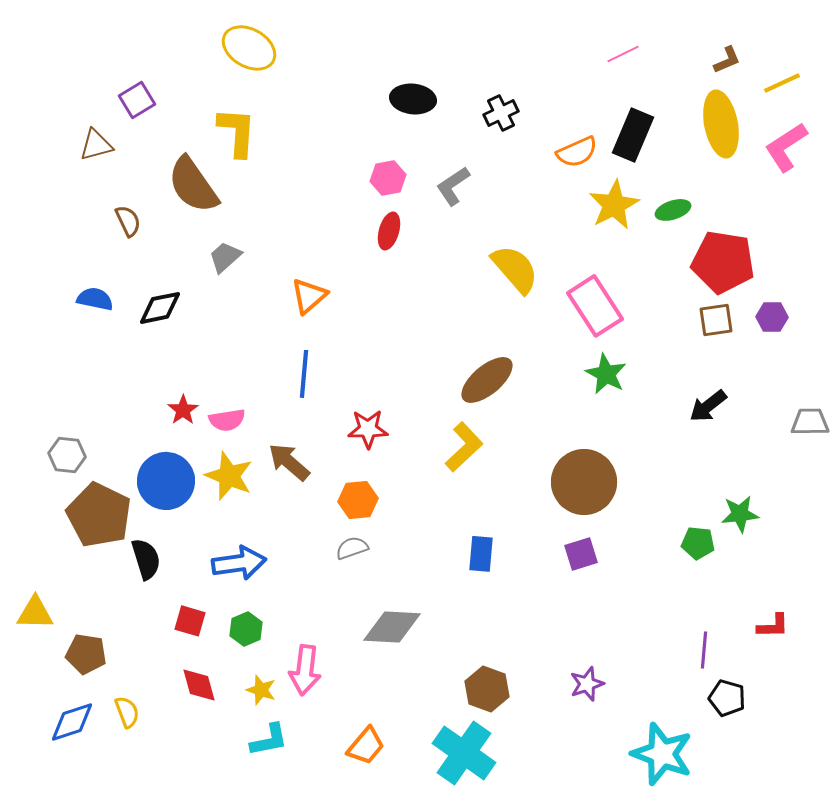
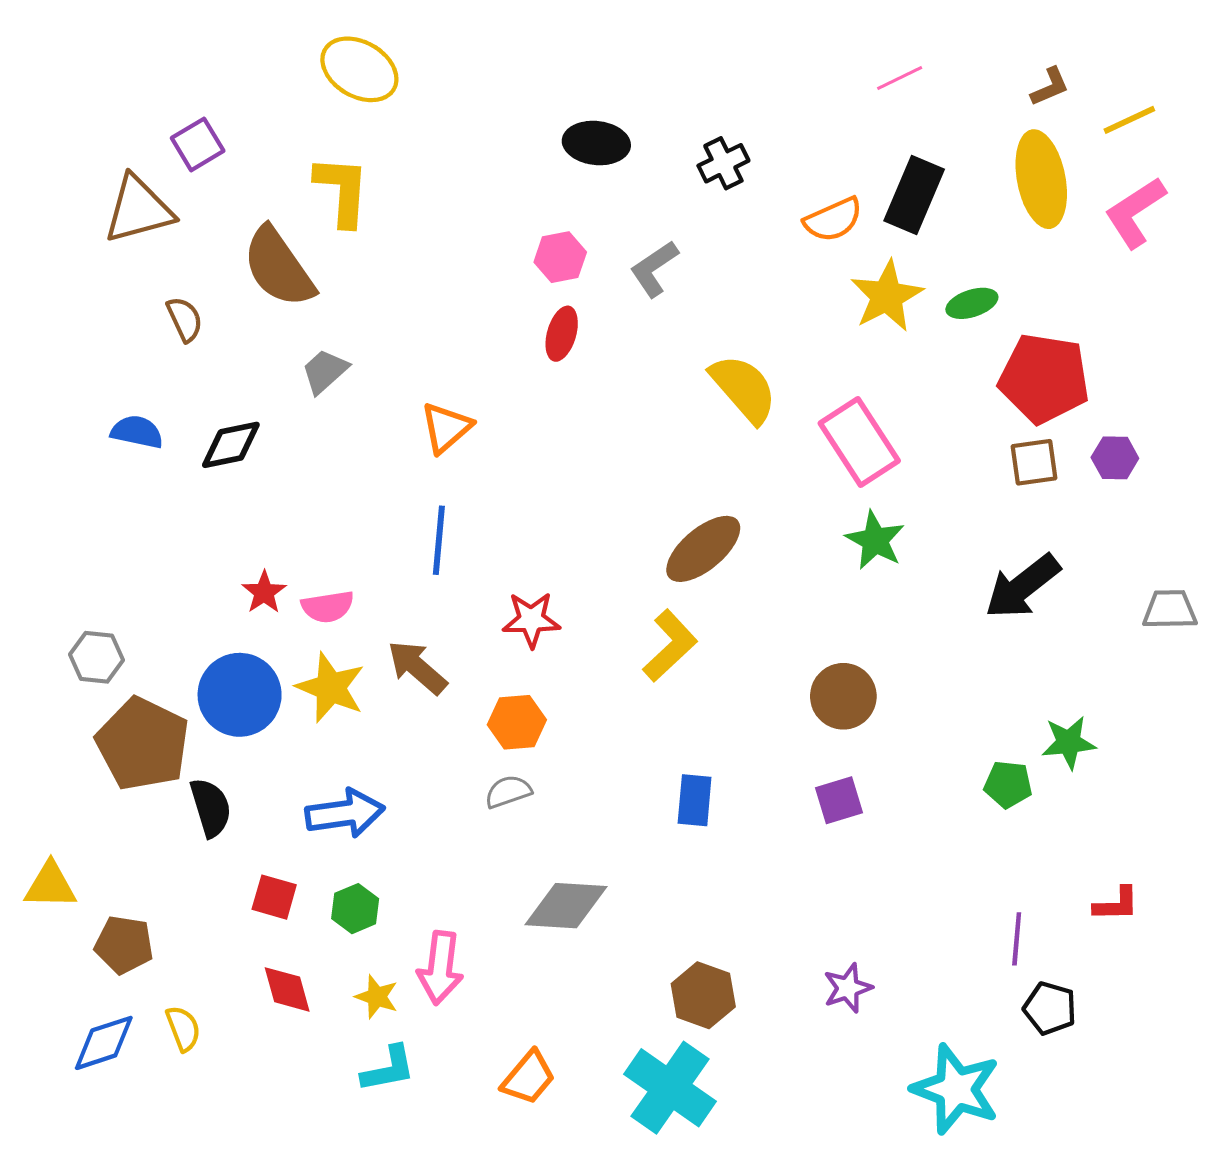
brown triangle: (96, 145) -> (138, 209), size x1.5
black arrow: (708, 406) -> (1022, 586), size x1.4
brown circle: (584, 482) -> (843, 696), size x0.7

